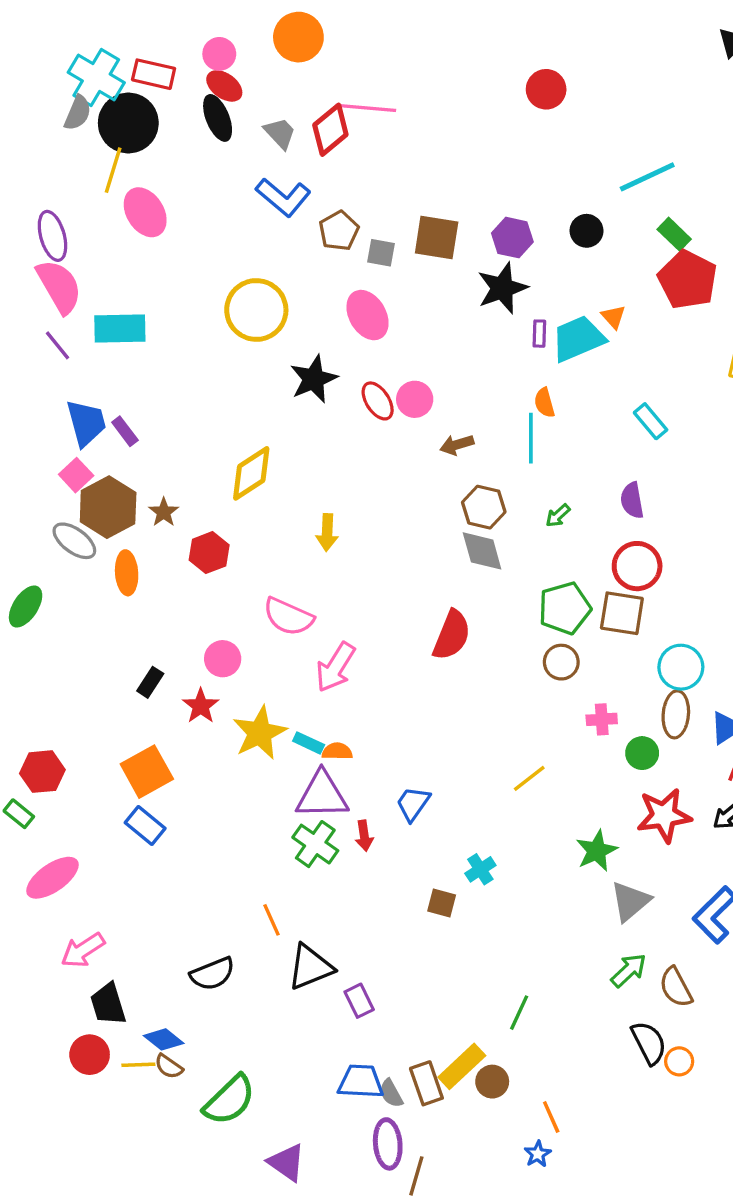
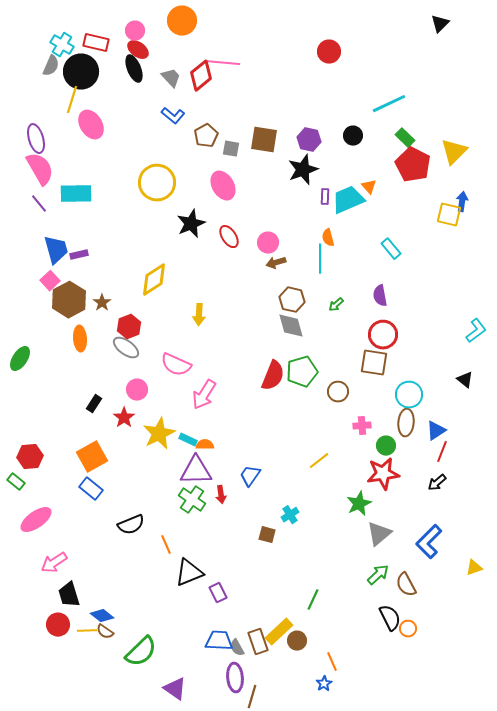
cyan cross: (96, 78) -> (62, 45), size x0.7
blue L-shape: (283, 197) -> (173, 116), size x0.7
pink circle: (415, 399) -> (268, 243), moved
purple rectangle: (125, 431) -> (79, 255), turned -66
gray ellipse: (74, 541) -> (126, 348), moved
green pentagon: (565, 608) -> (302, 372), moved
red star: (664, 815) -> (383, 474), moved
black semicircle: (213, 974) -> (131, 525), moved

